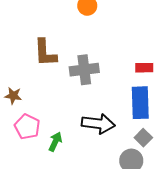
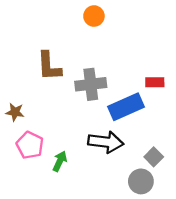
blue rectangle: (140, 103) -> (126, 107), moved, turned 68

